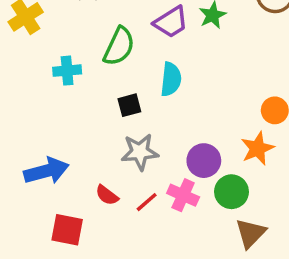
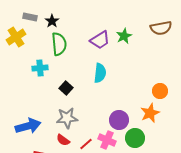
green semicircle: (119, 46) -> (59, 44), moved, turned -30
black square: (129, 105) -> (66, 88), moved, turned -32
gray star: (140, 152) -> (67, 118), moved

